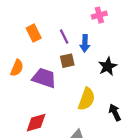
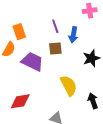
orange rectangle: (34, 33) -> (19, 32), moved
yellow semicircle: (87, 99) -> (69, 86), turned -55

